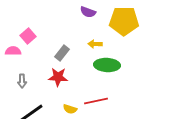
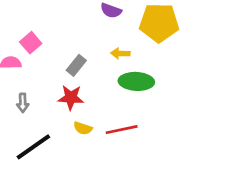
yellow semicircle: (70, 109) -> (83, 128), moved

